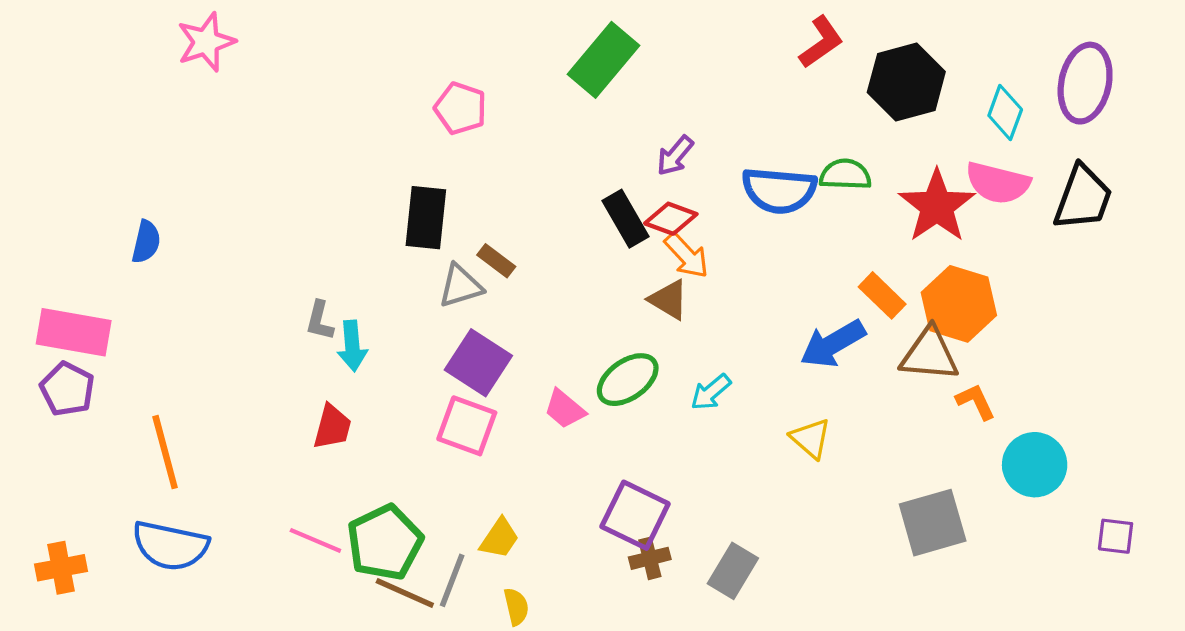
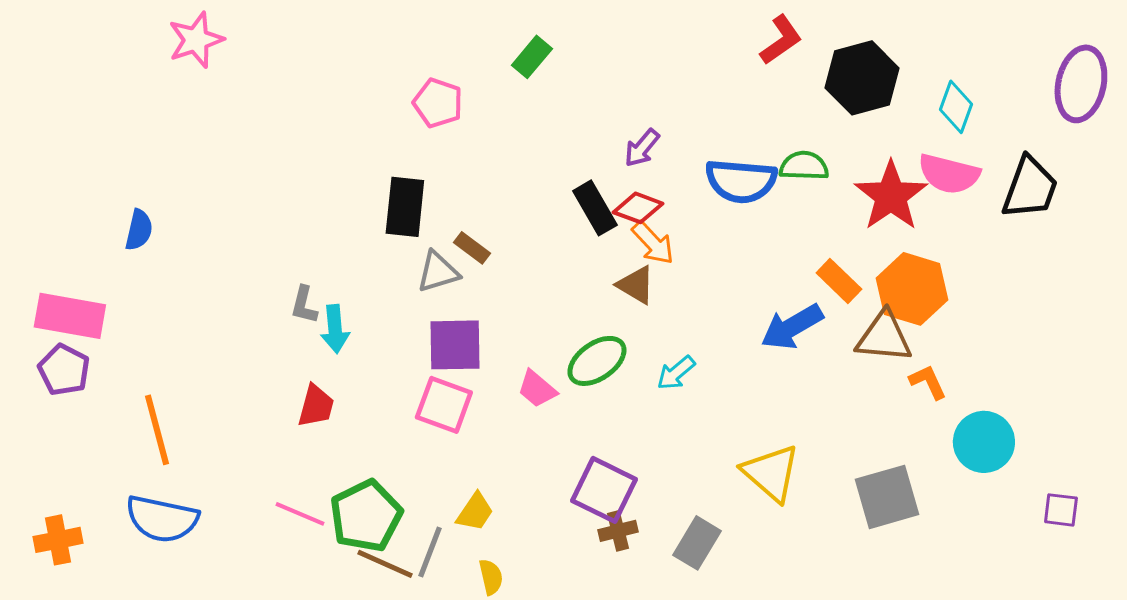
green rectangle: (604, 60) -> (532, 57), moved, size x0.6
purple ellipse: (1085, 83) -> (1081, 84), moved
purple square: (478, 363) -> (455, 345), turned -34
yellow triangle: (811, 438) -> (771, 473), moved, size x1.5

